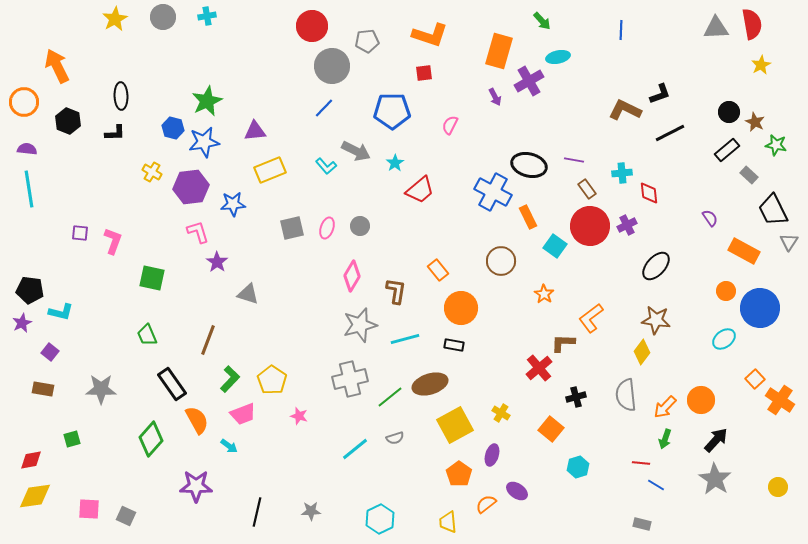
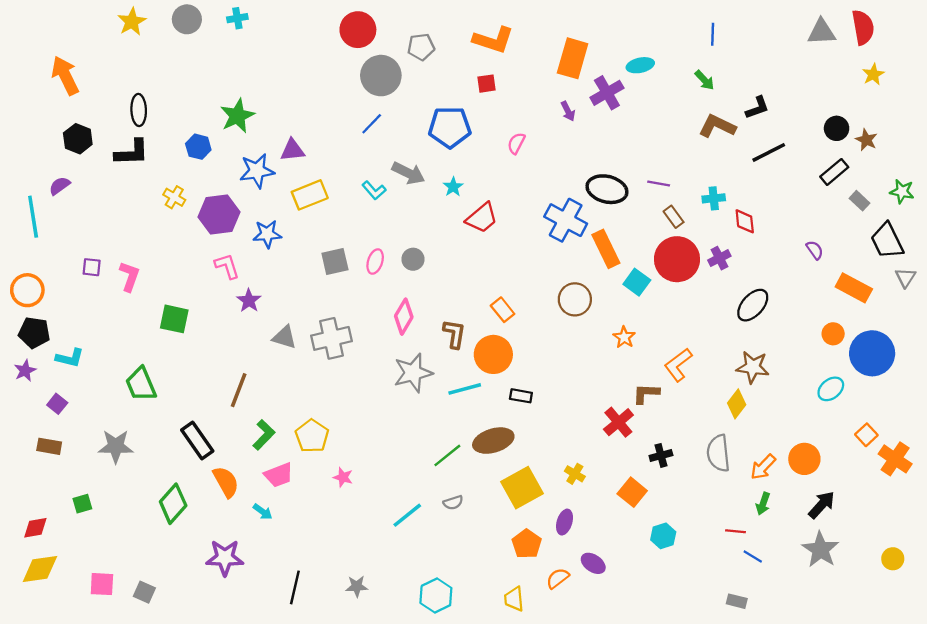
green arrow: (542, 21) -> (705, 80), moved
orange circle: (24, 102) -> (27, 290), moved
black L-shape: (115, 133) -> (132, 152), size x1.5
blue star: (204, 142) -> (257, 171), moved
green star: (776, 145) -> (902, 191), moved
purple semicircle: (27, 149) -> (59, 186), moved, turned -42
orange rectangle: (528, 217) -> (606, 249), size x1.4
orange circle: (461, 308) -> (493, 354), moved
green trapezoid: (147, 335) -> (141, 384), moved, size x1.4
gray cross: (350, 379) -> (332, 338), moved

